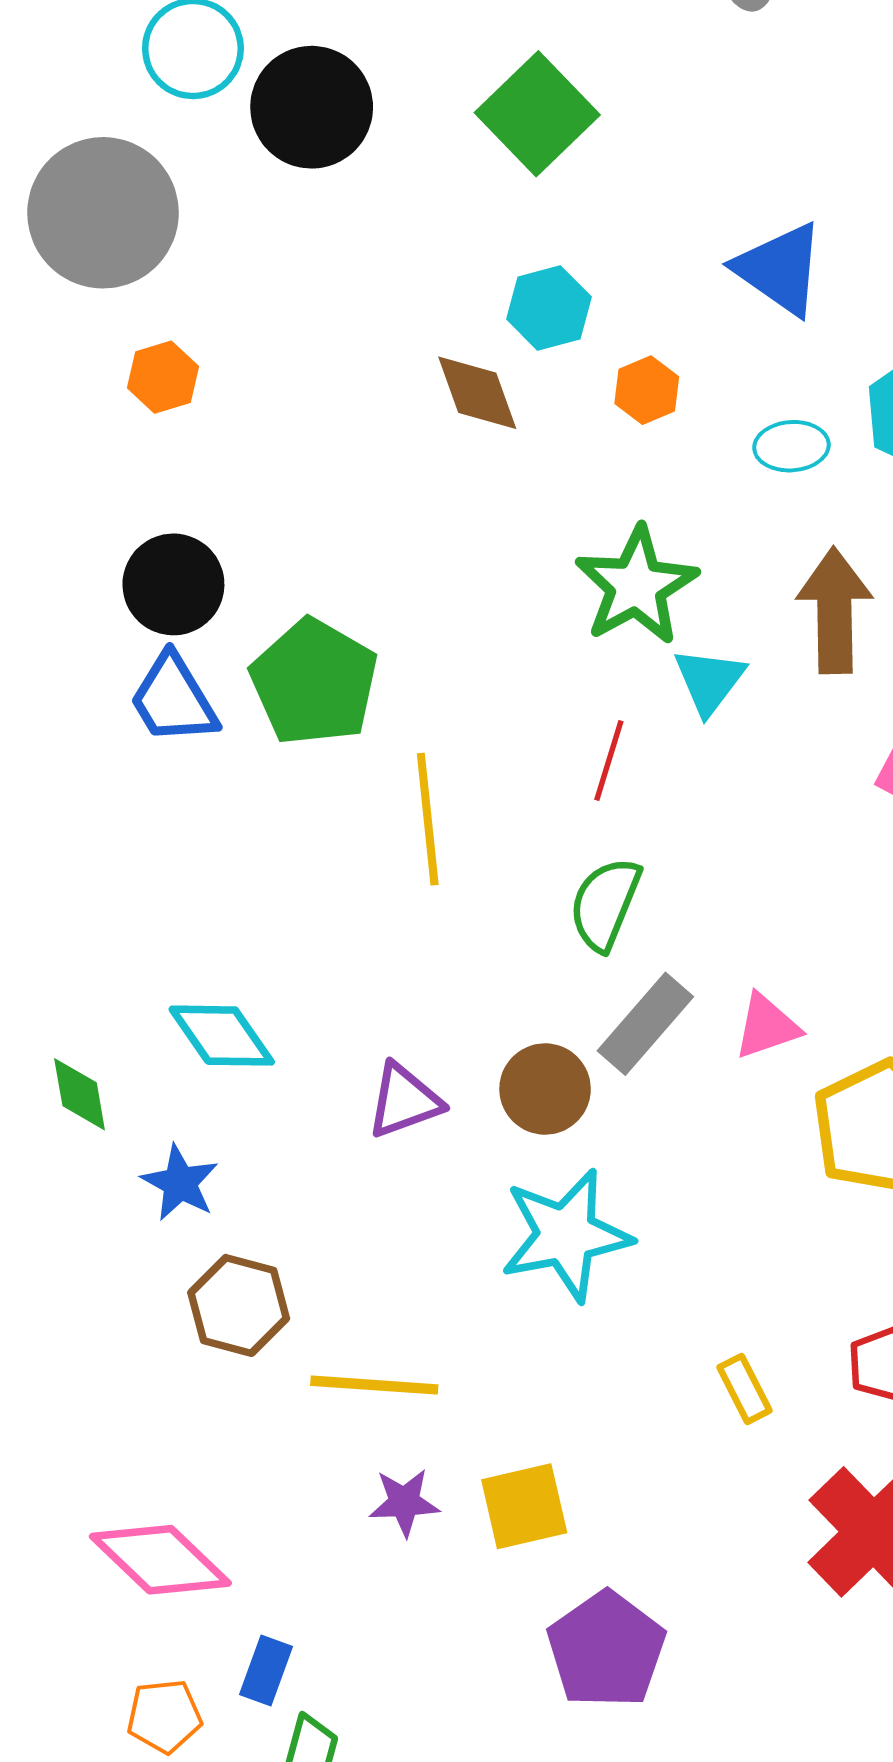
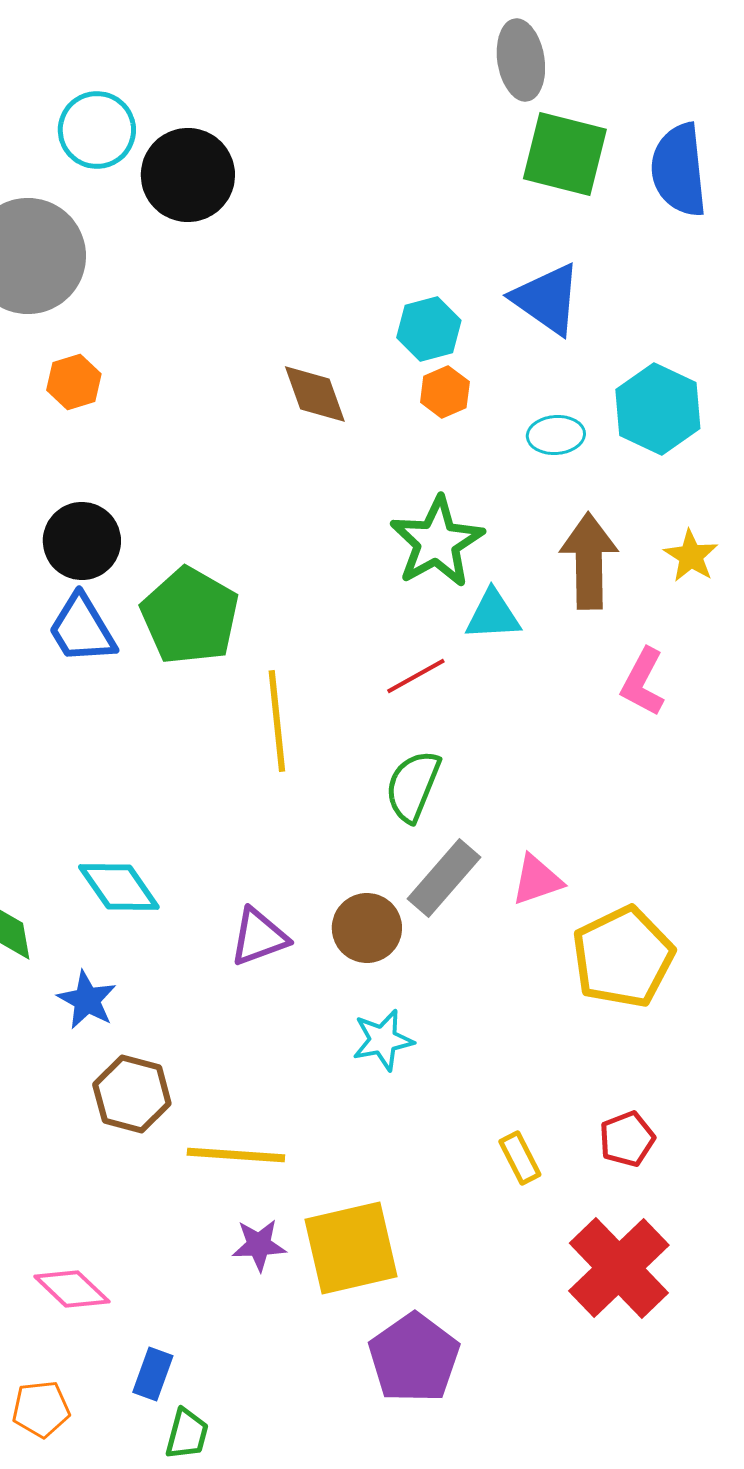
green square: (537, 114) -> (565, 154), moved, turned -32
cyan hexagon: (549, 308) -> (429, 329), moved
cyan triangle: (709, 681) -> (493, 615), turned 50
red line: (609, 760) -> (416, 676), turned 44
cyan star: (566, 1235) -> (383, 1040), size x0.6
yellow square: (524, 1506) -> (351, 1248), size x1.4
pink diamond: (160, 1560) -> (72, 1289), size x0.7
orange pentagon: (164, 1716) -> (41, 1409), moved

